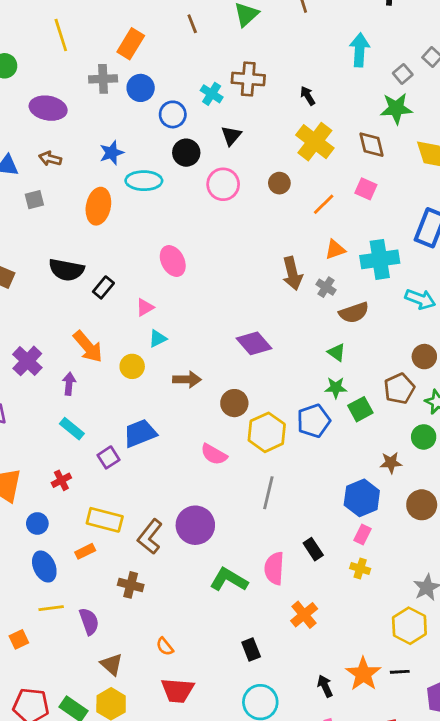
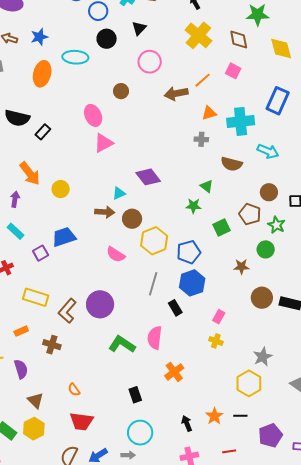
blue star: (112, 153) -> (39, 37), moved
brown circle: (279, 183) -> (121, 91), moved
pink circle: (223, 184) -> (150, 62), moved
brown arrow: (292, 273) -> (176, 93), moved, turned 90
gray cross: (326, 287) -> (201, 139), turned -32
pink triangle: (145, 307) -> (103, 143), moved, size x1.5
brown semicircle: (354, 313) -> (232, 164), moved, turned 30
cyan triangle: (158, 339) -> (119, 193), moved
brown arrow: (187, 379) -> (105, 212), moved
green star: (336, 388) -> (193, 206), moved
brown pentagon: (399, 389) -> (250, 214), turned -30
blue pentagon: (314, 421) -> (189, 252), moved
blue hexagon: (362, 498) -> (192, 283), moved
black rectangle: (313, 549) -> (175, 308), moved
orange rectangle: (85, 551) -> (21, 331), moved
orange star: (363, 674) -> (214, 416), size x0.7

